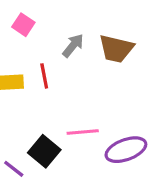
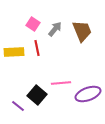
pink square: (23, 25) -> (33, 24), moved
brown trapezoid: (116, 49) -> (82, 31), turned -125

